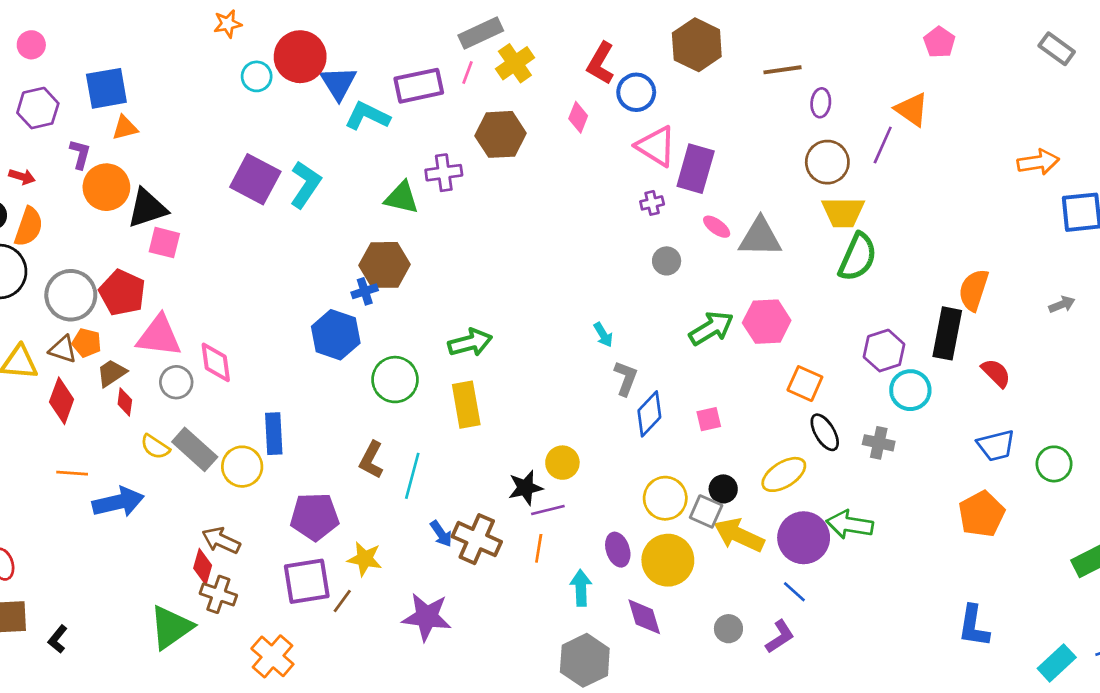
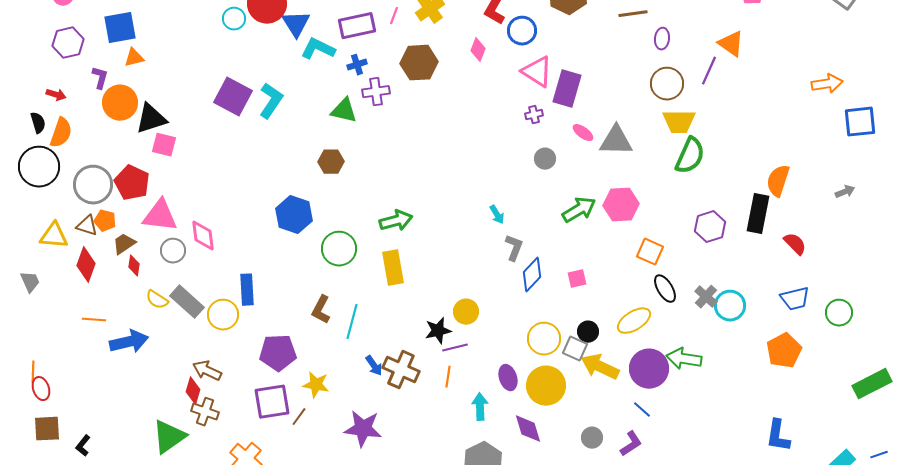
brown hexagon: (384, 265) -> (331, 162), size x0.7
blue cross: (365, 291) -> (357, 65), moved
cyan circle: (910, 390) -> (730, 306), moved
gray cross: (879, 443) -> (706, 297), turned 30

